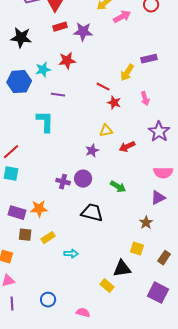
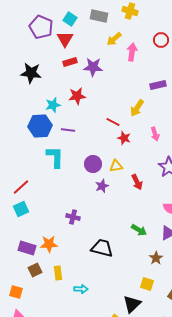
pink arrow: (122, 17) -> (132, 52), turned -54
purple rectangle: (149, 59) -> (158, 85), moved
blue hexagon: (19, 82) -> (40, 126), moved
red arrow: (127, 147) -> (137, 182), turned -91
cyan square: (11, 174) -> (21, 209), turned -35
purple circle: (83, 179) -> (93, 164), moved
green arrow: (118, 187) -> (139, 230), moved
brown square: (25, 235) -> (35, 270), turned -32
yellow rectangle: (48, 238) -> (58, 273), turned -64
black triangle: (122, 269) -> (132, 304), turned -36

